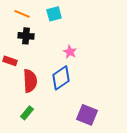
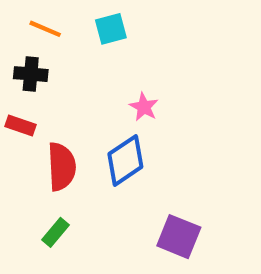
black cross: (26, 36) -> (31, 74), moved

